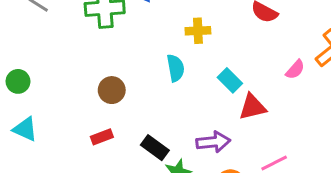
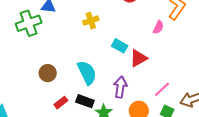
cyan semicircle: (176, 68) -> (87, 73), moved, size x1.4
red rectangle: (102, 137) -> (61, 103), moved
purple arrow: (213, 142) -> (120, 87), turned -60

